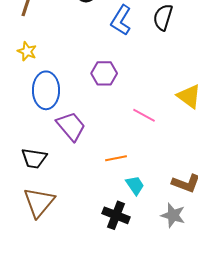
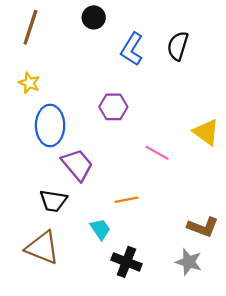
black trapezoid: (34, 158) -> (53, 201), moved
cyan trapezoid: (135, 185) -> (100, 229), moved
brown triangle: (39, 202) -> (42, 248), turned -48

